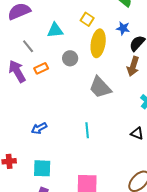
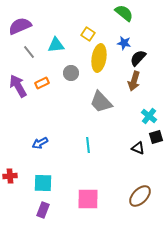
gray line: (28, 46) -> (29, 52), moved

